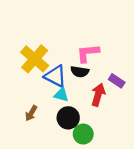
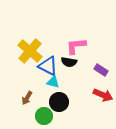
red arrow: (98, 95) -> (103, 95), moved, turned 96
green circle: (83, 134) -> (44, 116), moved

